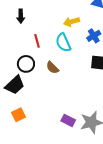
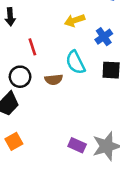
cyan semicircle: (63, 43) -> (75, 62), moved
brown semicircle: (52, 68) -> (54, 80), turned -48

